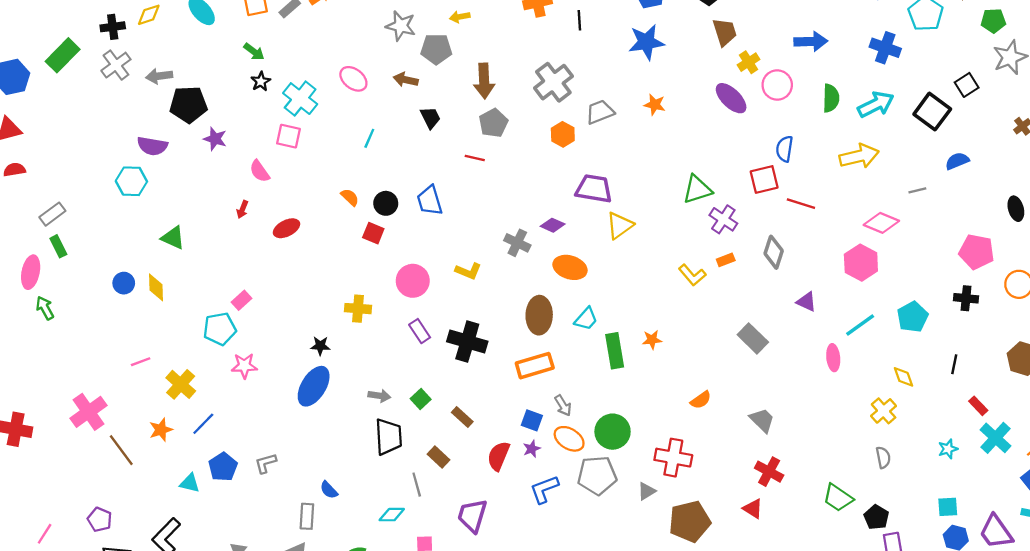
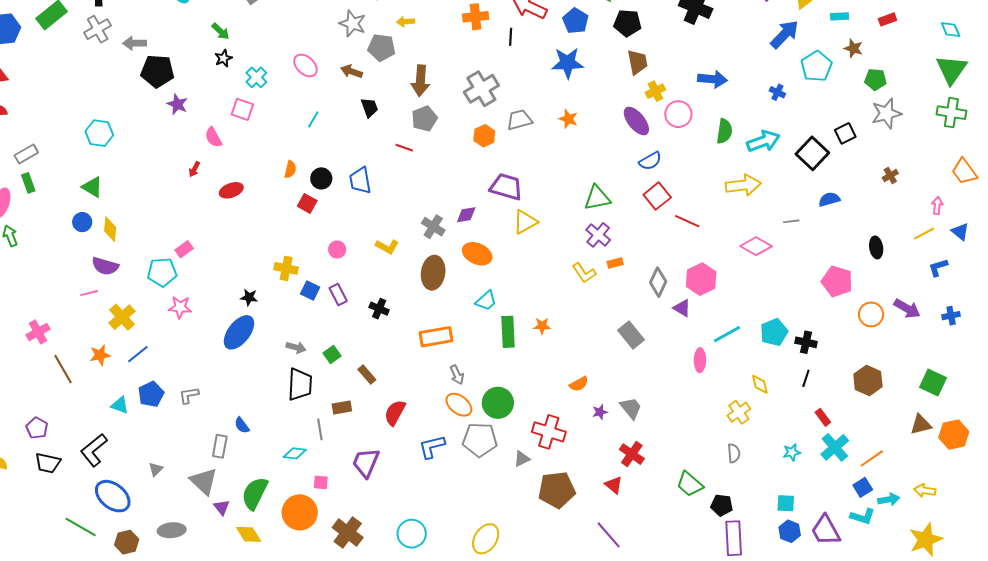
blue cross: (885, 48) -> (777, 92), size x0.6
cyan cross: (300, 99) -> (256, 77), size x0.7
purple semicircle: (152, 146) -> (105, 266), moved
blue semicircle: (784, 149) -> (650, 161), moved, turned -135
red square: (764, 179) -> (657, 196), turned -32
orange semicircle: (350, 197) -> (290, 169), turned 54
purple cross: (723, 219) -> (598, 235), moved
purple diamond: (553, 225) -> (466, 215), turned -40
green triangle: (173, 238) -> (92, 187), moved
gray diamond: (774, 252) -> (658, 282), moved
pink hexagon: (861, 263) -> (701, 279), moved
pink circle: (413, 281) -> (337, 249), size x0.6
black cross: (966, 298) -> (806, 342), moved
brown ellipse: (539, 315) -> (433, 273), moved
black cross: (467, 341) -> (379, 309), size x0.6
pink cross: (89, 412) -> (38, 332), size x0.7
blue square: (532, 420) -> (310, 290), moved
purple star: (532, 449) -> (600, 412), moved
brown rectangle: (438, 457) -> (342, 408), turned -60
black pentagon: (876, 517) -> (722, 505), turned -30

